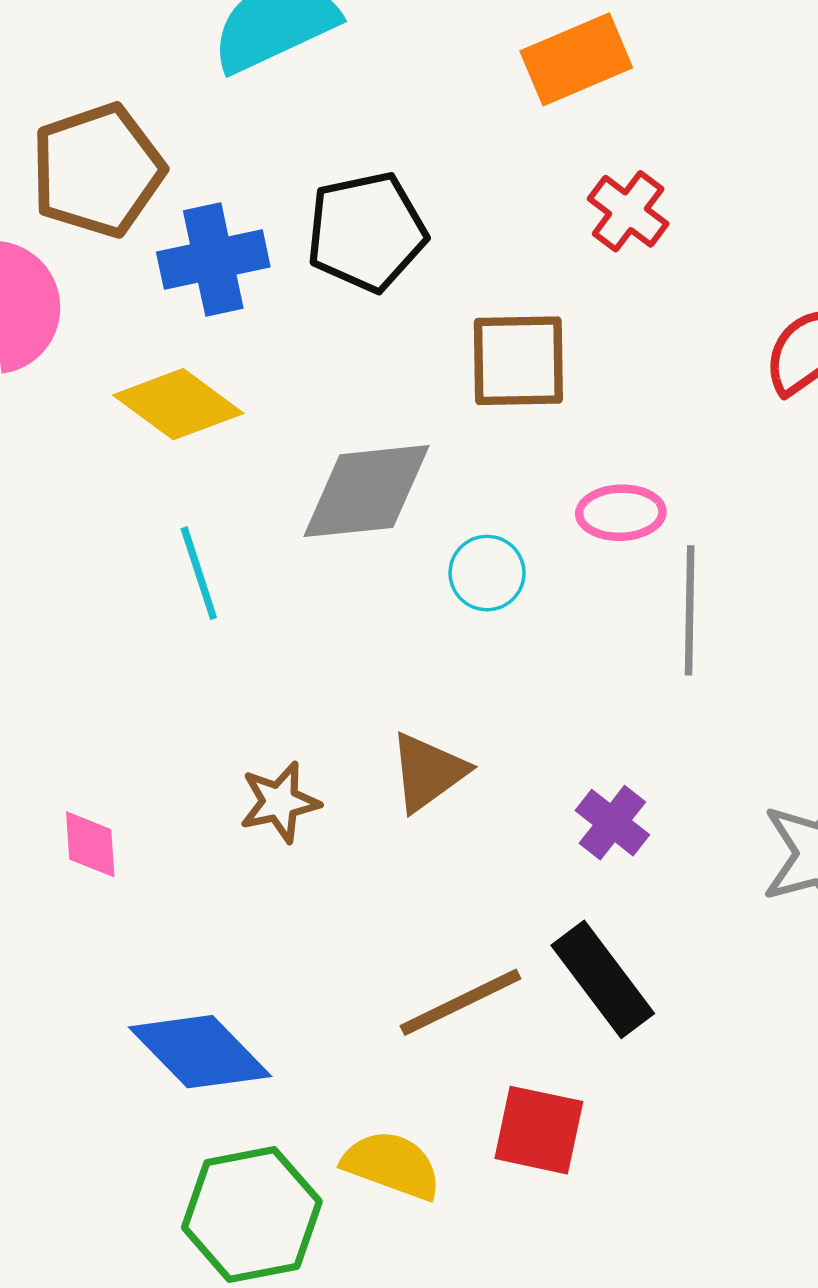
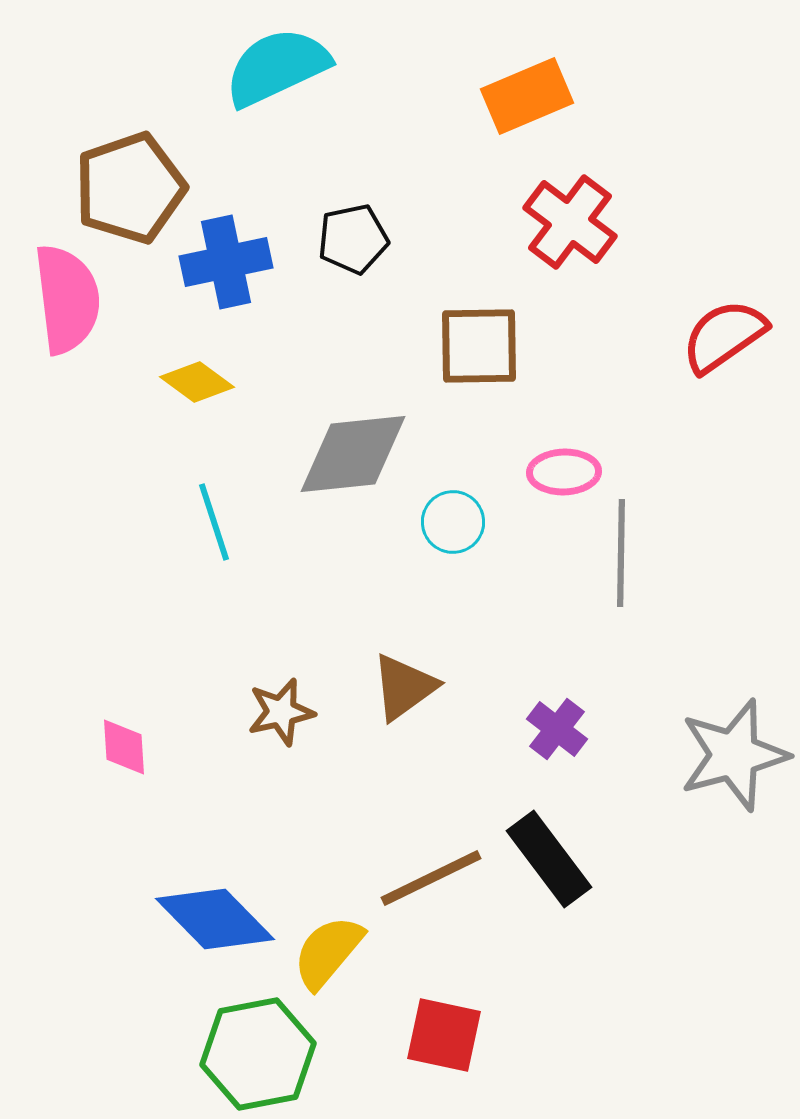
red cross: (628, 211) -> (570, 222), size x1.4
black pentagon: (366, 232) -> (353, 239), size x0.7
yellow diamond: (178, 404) -> (197, 382), size x0.7
red square: (539, 1130) -> (444, 1035), moved
yellow semicircle: (392, 1165) -> (328, 952), moved, turned -70

